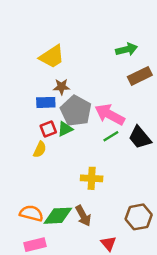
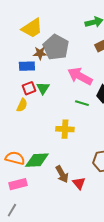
gray pentagon: (76, 111) -> (56, 47), moved
green triangle: (65, 129) -> (43, 88), turned -32
green line: (111, 136) -> (82, 103), moved, turned 48
brown arrow: (83, 216) -> (62, 174), moved

